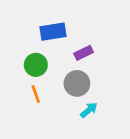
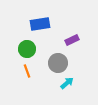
purple rectangle: (84, 53) -> (72, 40), moved

